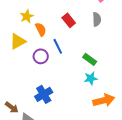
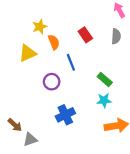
purple circle: (41, 56) -> (52, 82), moved
blue cross: (44, 94) -> (65, 115), moved

